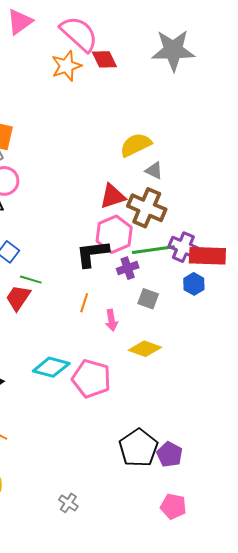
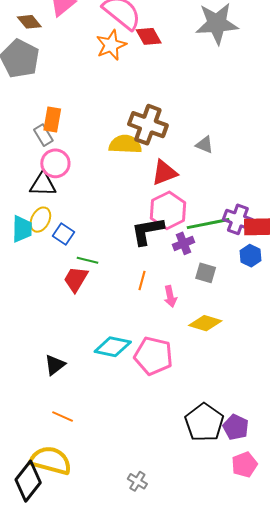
yellow semicircle: (136, 145) -> (125, 144), moved, turned 32
brown cross: (147, 208) -> (148, 125), moved
pink pentagon: (173, 506) -> (244, 465), moved, turned -30

